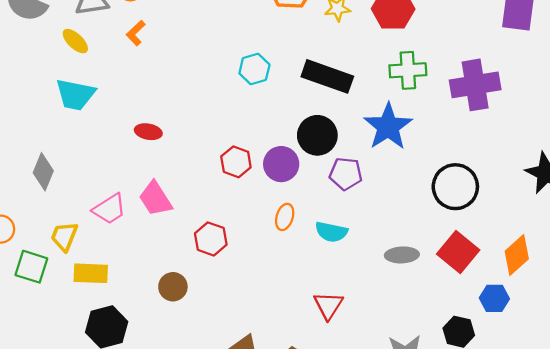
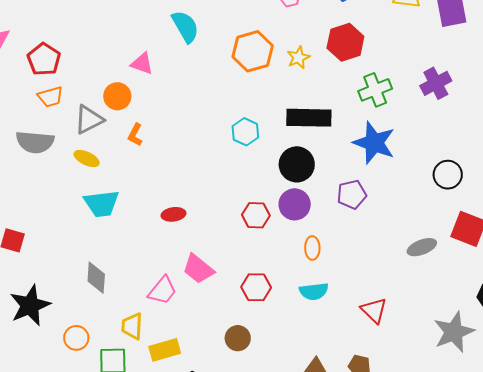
purple cross: (475, 85) -> (436, 83), size x0.7
black circle: (317, 135) -> (297, 164), moved
black circle: (455, 187) -> (448, 175), size x0.7
cyan semicircle: (331, 232) -> (314, 291), moved

